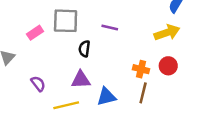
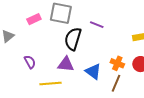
black semicircle: (84, 49) -> (73, 39), size x1.6
blue triangle: (106, 97) -> (93, 71), moved, turned 42

